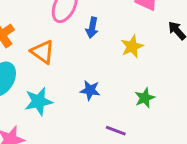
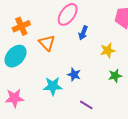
green star: (145, 98) -> (115, 76), moved
cyan star: (39, 101) -> (53, 86), moved

